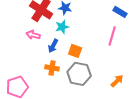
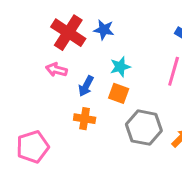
cyan star: (62, 27) -> (120, 67), moved
gray hexagon: (79, 74) -> (144, 128), moved

